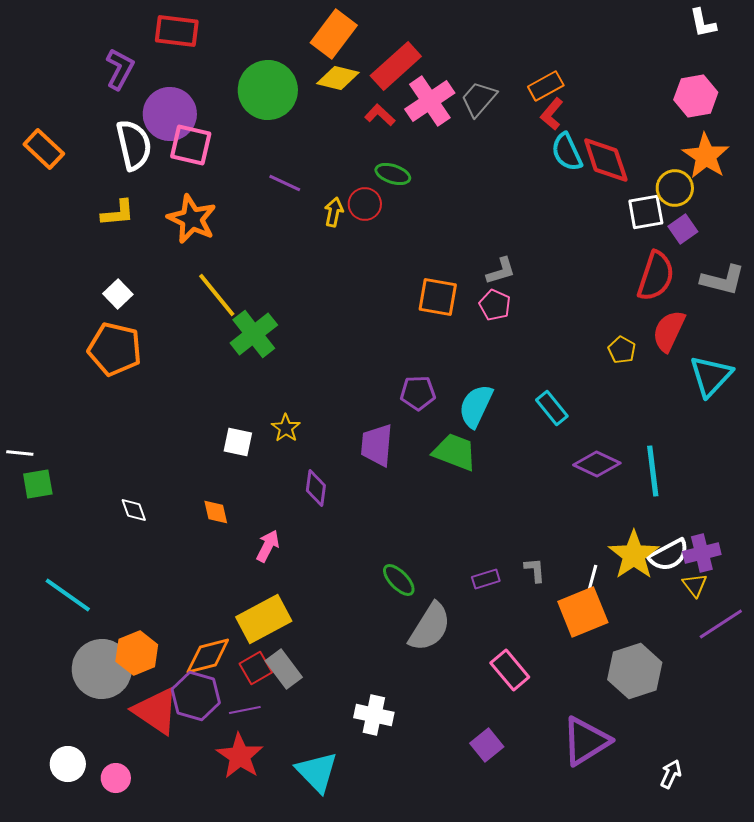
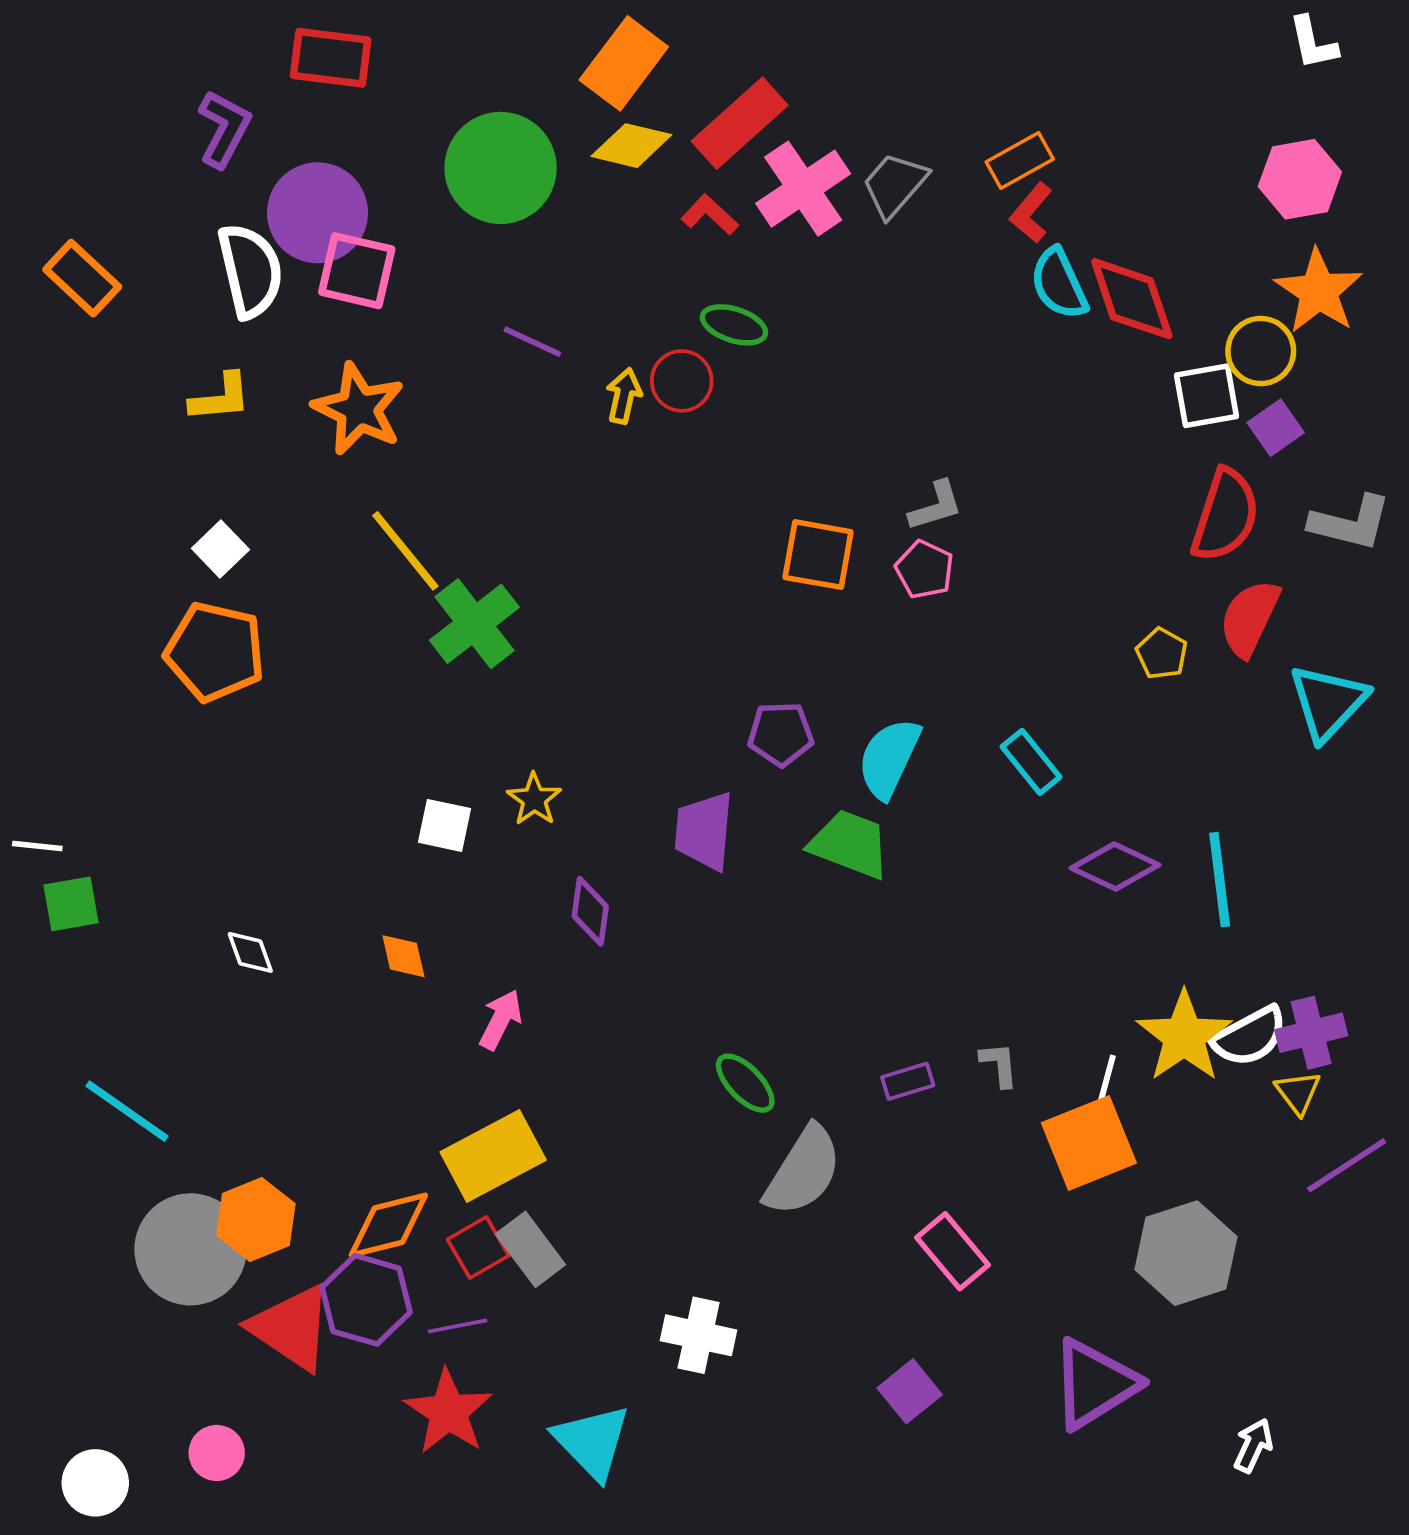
white circle: (68, 764) -> (95, 1483), moved

